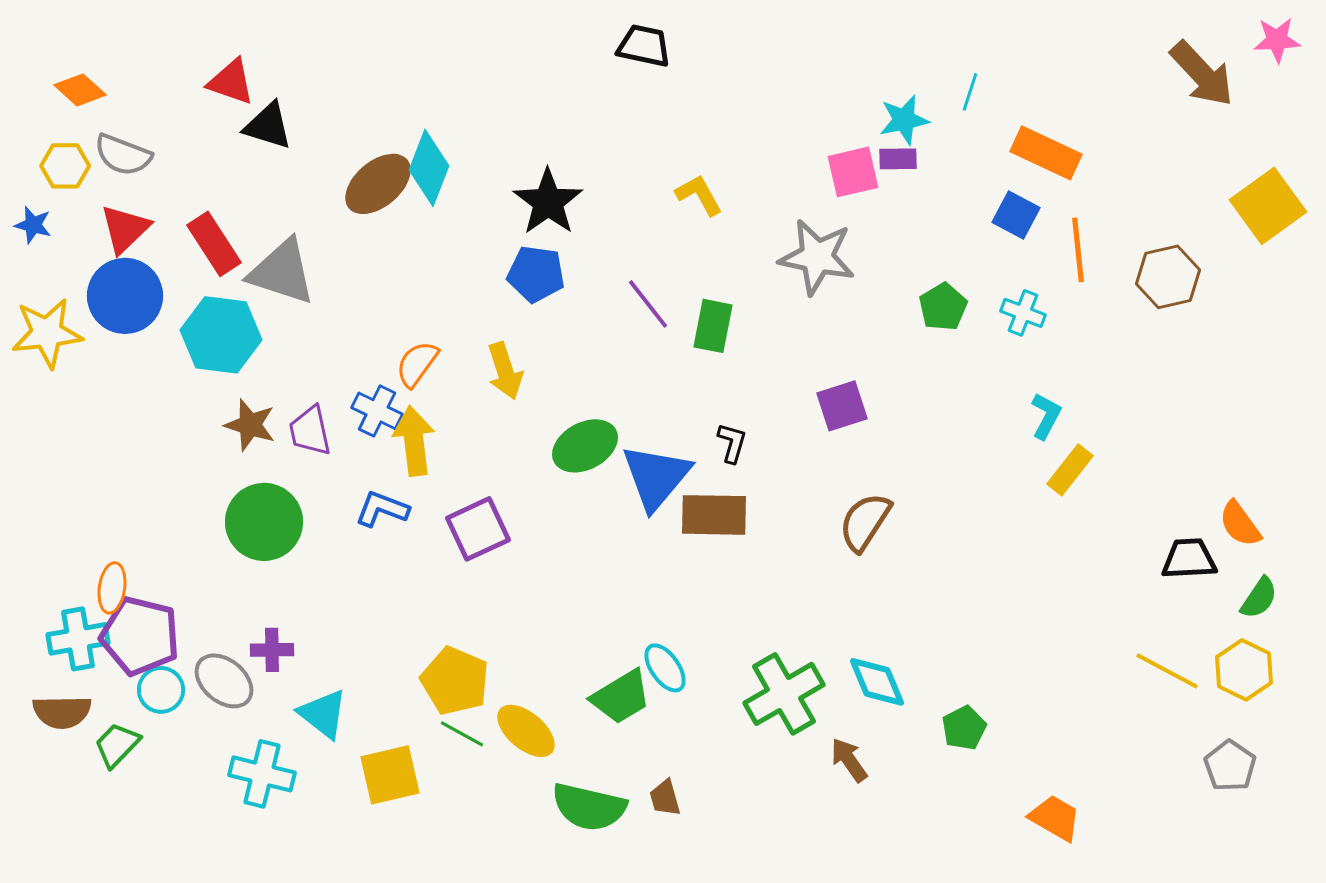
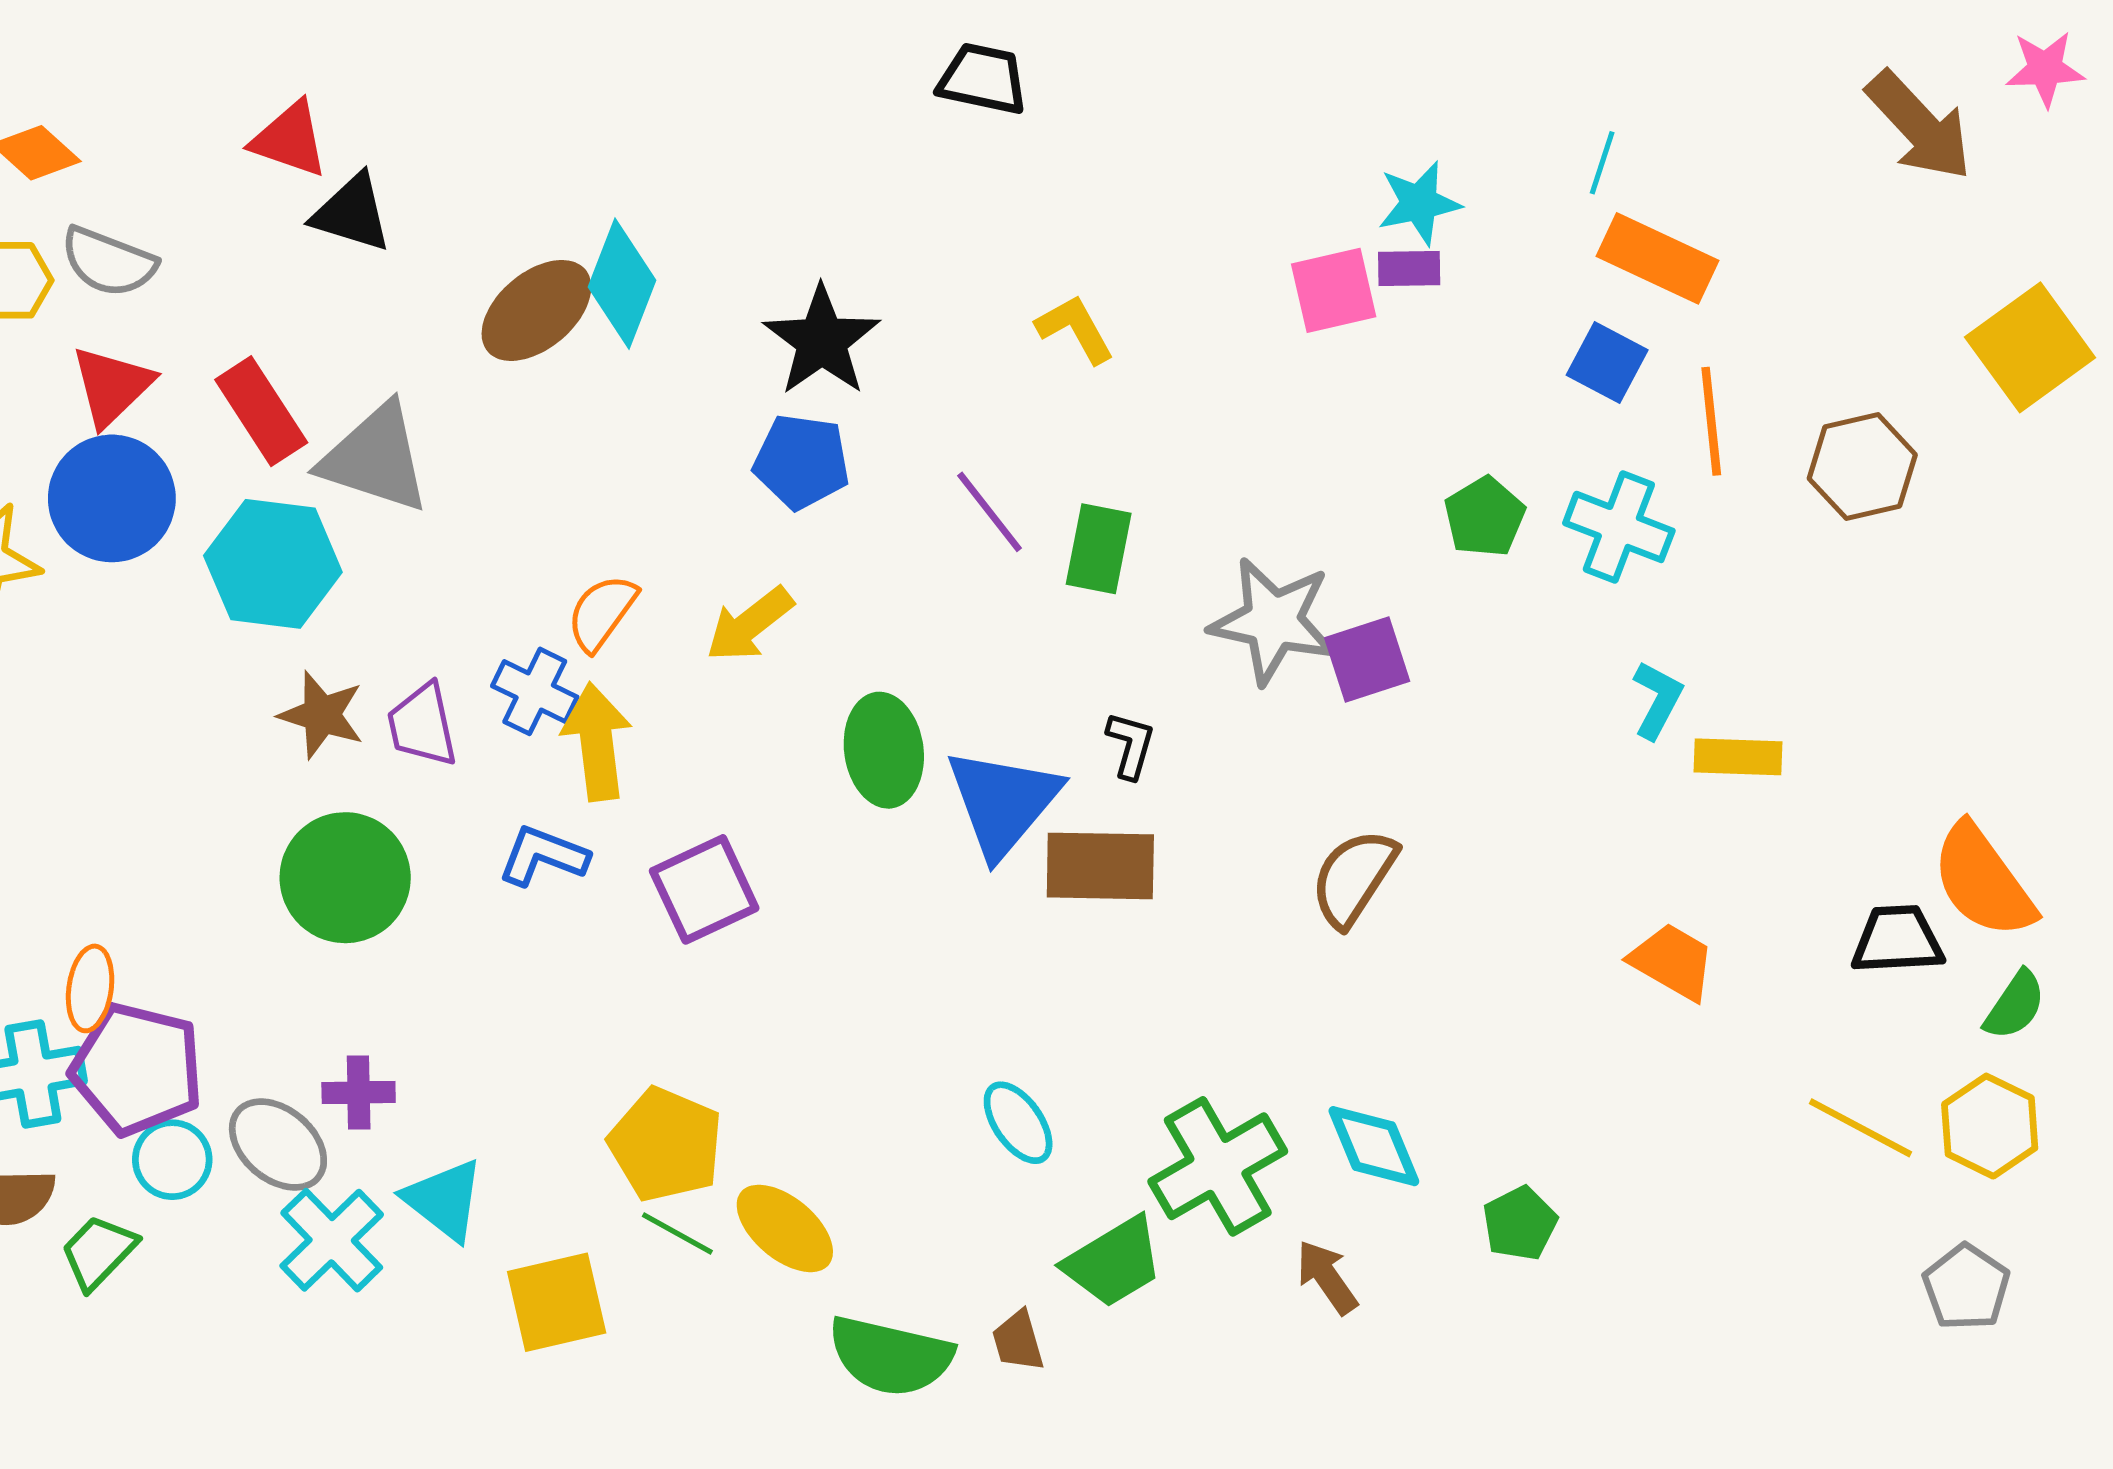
cyan line: (970, 92) -> (1602, 163), moved
gray star: (817, 257) -> (1273, 621), moved
cyan cross: (1023, 313) -> (1619, 527), size x1.4
yellow arrow: (505, 371) -> (750, 624), turned 70
purple square: (842, 406) -> (1367, 660), moved
green ellipse: (585, 446) -> (884, 750), turned -70
yellow rectangle: (1070, 470) -> (1738, 757), moved, turned 54
orange semicircle: (1240, 524) -> (1983, 881), size x1.5
green trapezoid: (621, 697) -> (1114, 1262), moved
cyan cross: (262, 774) -> (332, 1240), moved, turned 32
orange trapezoid: (1055, 818) -> (1673, 962), moved

